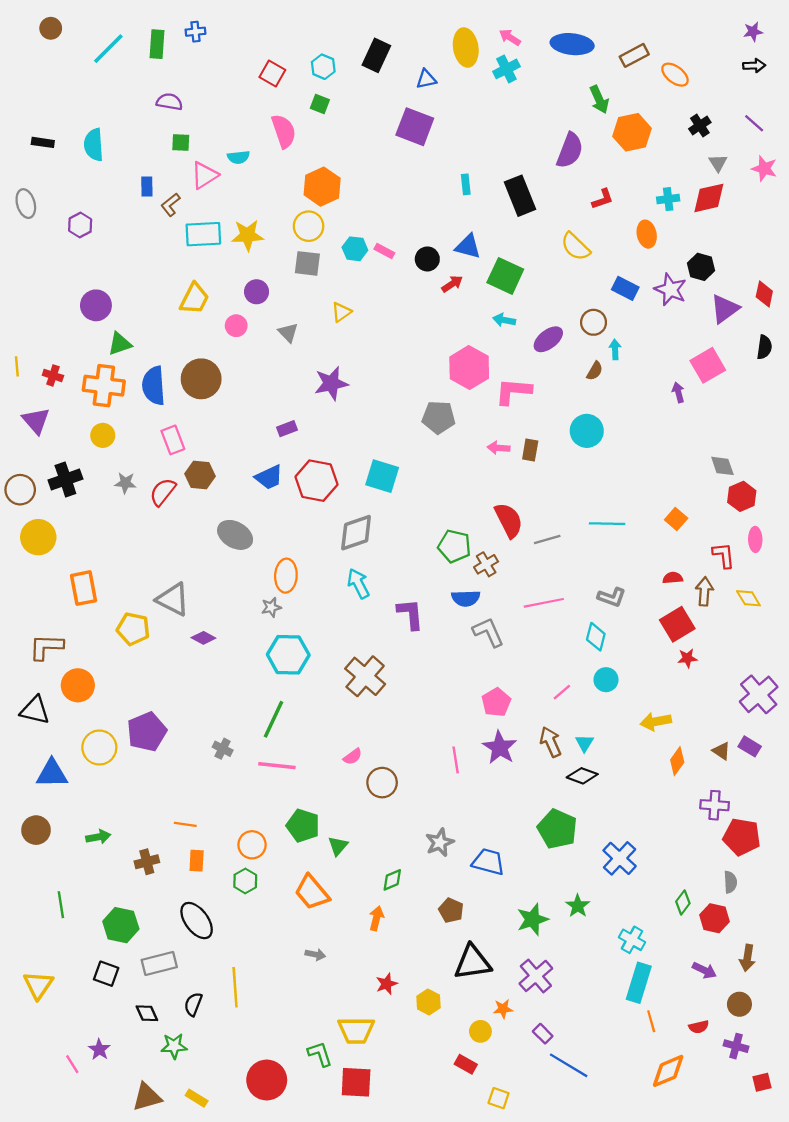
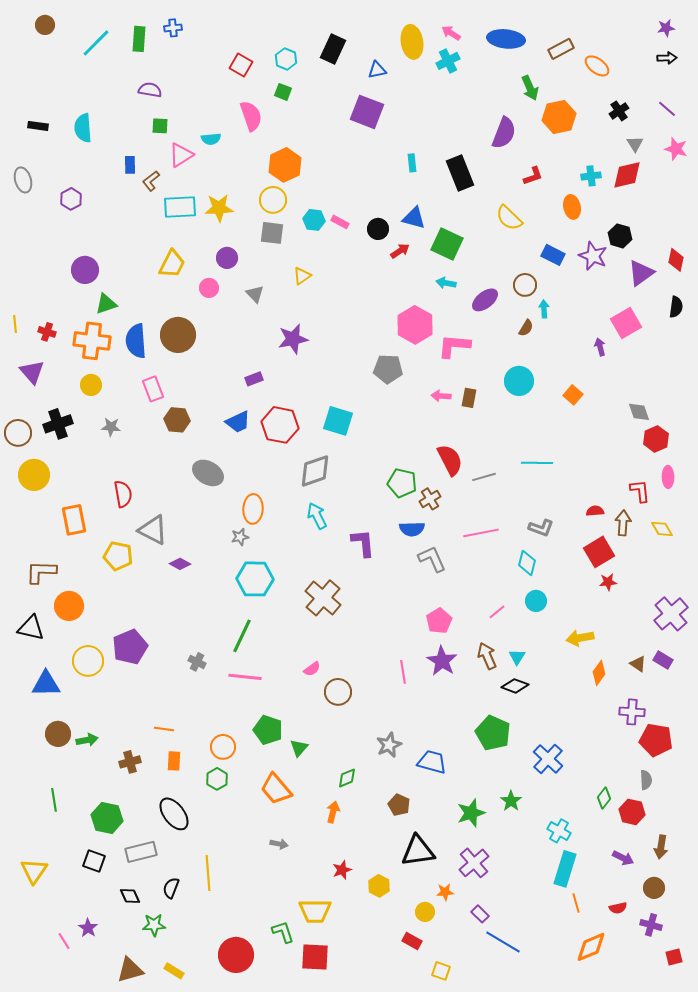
red semicircle: (163, 492) -> (123, 494), moved, turned 132
orange square: (676, 519) -> (573, 395), moved
brown circle: (36, 830) -> (58, 734), moved

